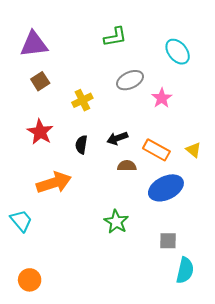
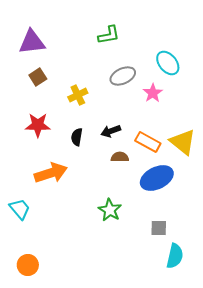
cyan ellipse: (178, 52) -> (168, 63), moved
red star: (40, 132) -> (38, 125), turned -30
yellow triangle: (193, 150) -> (183, 142), size x1.8

